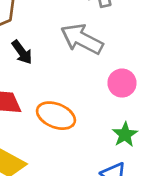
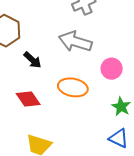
orange ellipse: (56, 116) -> (73, 87), moved

